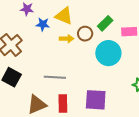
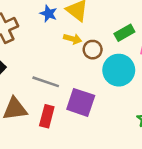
brown circle: (85, 34) -> (93, 50), moved
purple square: (96, 100) -> (81, 102), moved

